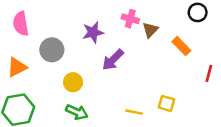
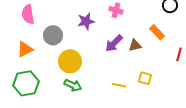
brown triangle: (150, 30) -> (135, 45), moved, turned 32
purple arrow: (113, 60) -> (114, 43), moved
yellow circle: (73, 82) -> (70, 61), size x1.5

